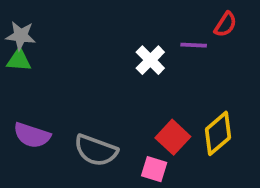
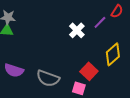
purple line: (194, 45) -> (100, 22), turned -48
yellow diamond: (218, 133) -> (113, 54), moved

